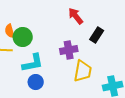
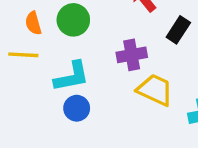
green circle: (23, 37) -> (73, 20), moved
yellow trapezoid: (83, 71) -> (155, 90), turned -75

